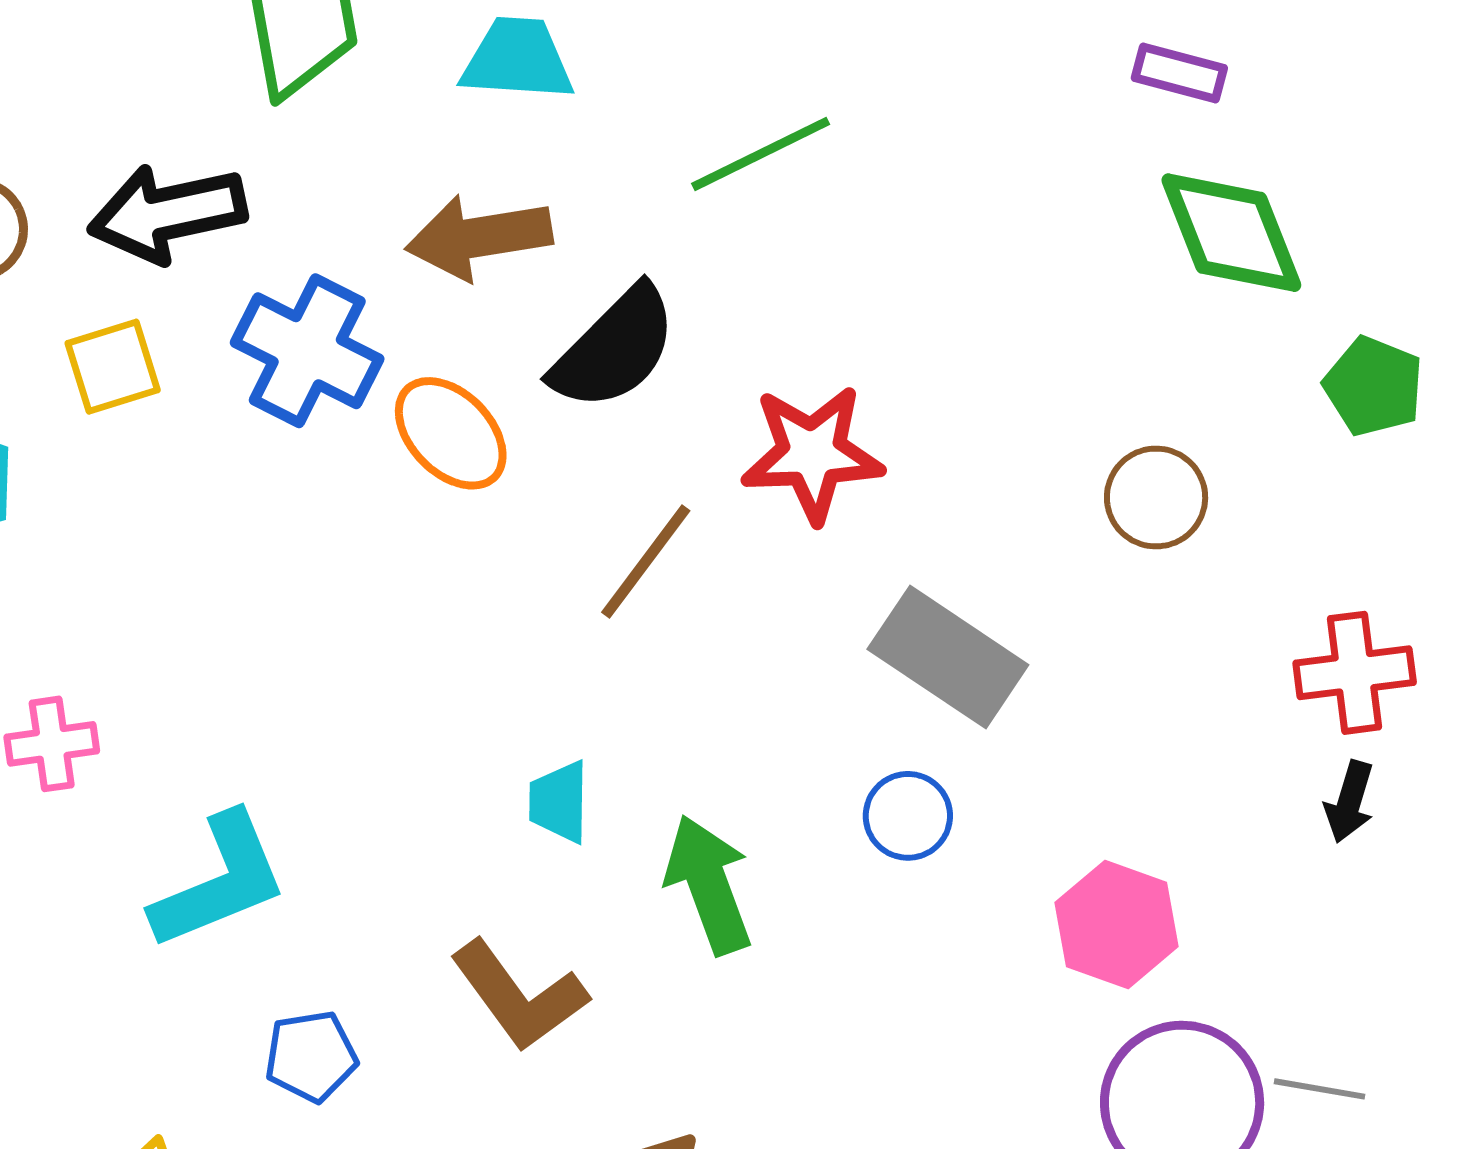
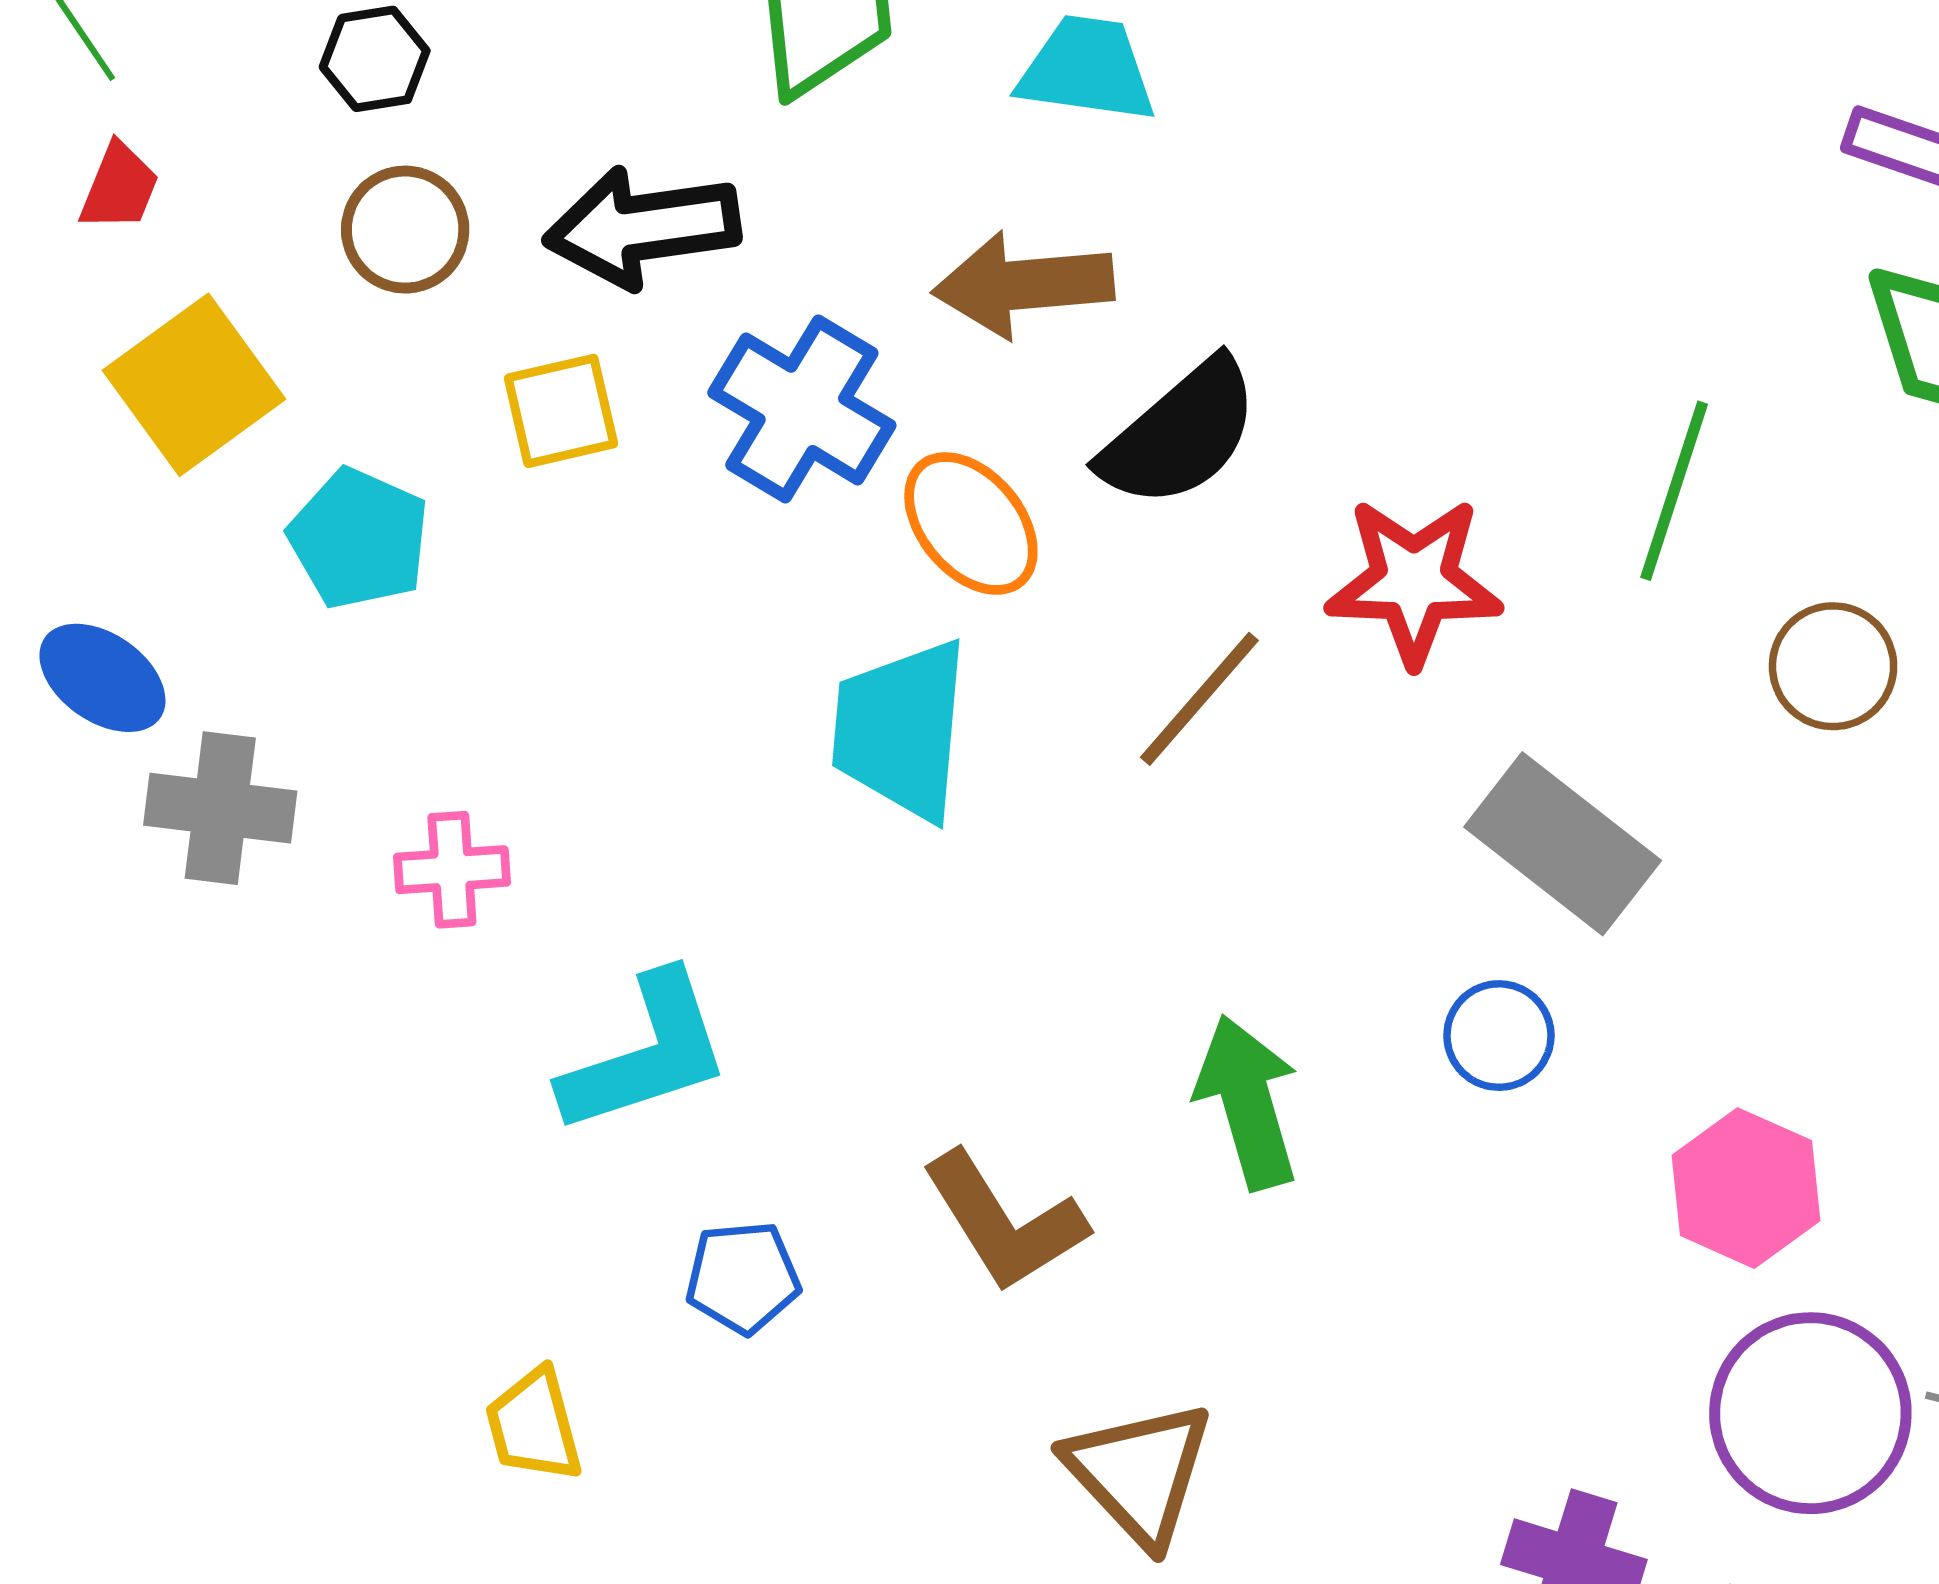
green line: (761, 154) -> (1674, 491), moved, turned -50
cyan trapezoid: (559, 802) -> (901, 730), moved, size x1.8

